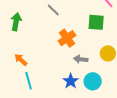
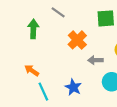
green arrow: (16, 22) -> (33, 29), moved
blue star: (71, 81) -> (73, 87), moved

